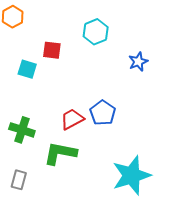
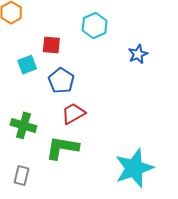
cyan square: (27, 69) -> (27, 65), turned -36
blue pentagon: (103, 113) -> (61, 81), moved

